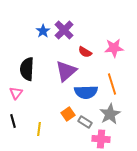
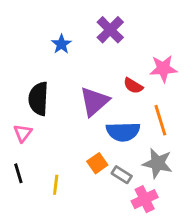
purple cross: (64, 30) -> (110, 30), moved
red semicircle: (85, 52) -> (133, 86), moved
gray star: (110, 114) -> (158, 163), turned -30
pink cross: (101, 139) -> (145, 199), turned -30

